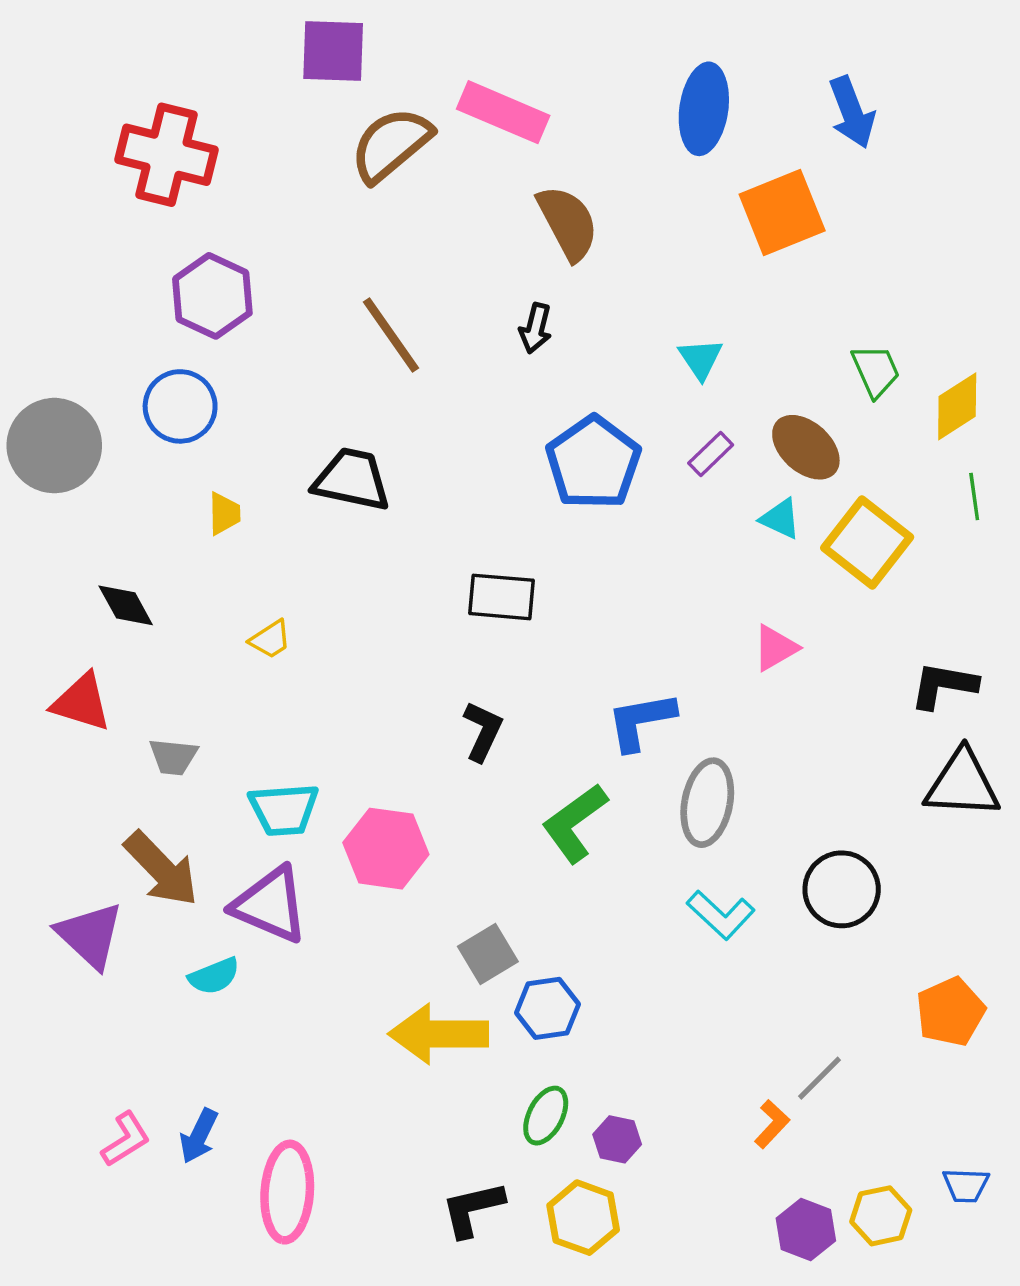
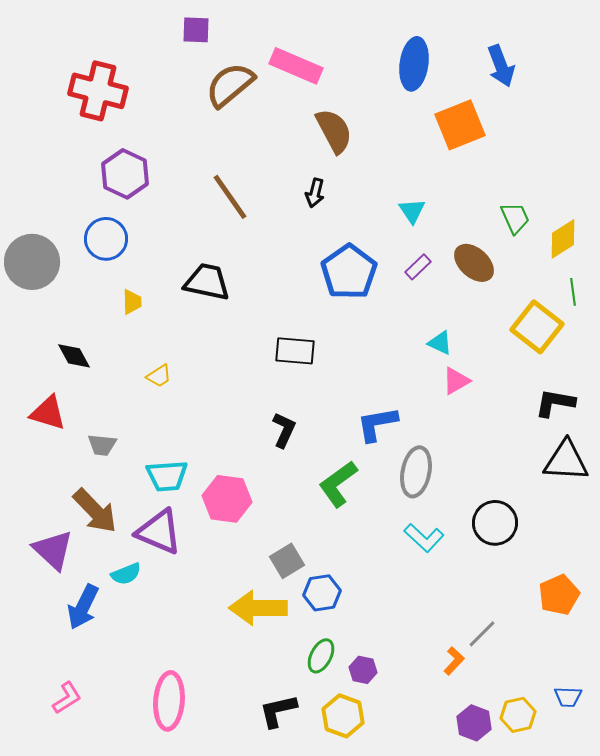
purple square: (333, 51) -> (196, 30), size x0.7
cyan triangle: (780, 519) -> (440, 343), moved
yellow square: (867, 542) -> (537, 327), moved
blue arrow: (199, 1136) -> (83, 607), moved, size x1.4
pink L-shape: (126, 1139) -> (67, 698), moved

